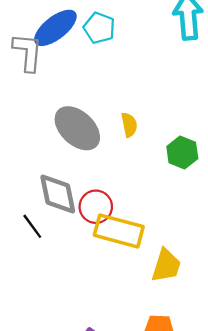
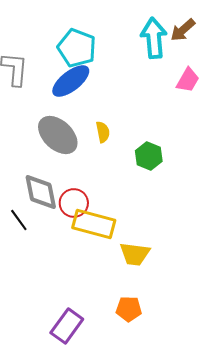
blue ellipse: (55, 28) -> (71, 81), moved
cyan pentagon: (99, 28) -> (77, 48), size x1.4
yellow trapezoid: (166, 266) -> (135, 254), turned 80

